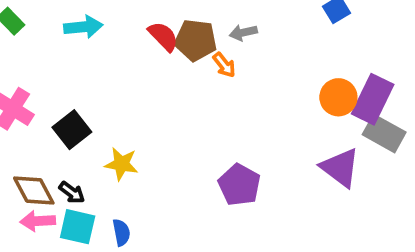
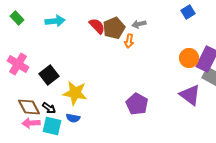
brown pentagon: (196, 40) -> (114, 28), turned -30
orange arrow: (224, 65) -> (129, 41), turned 48
yellow star: (121, 164) -> (75, 93), size x1.4
blue semicircle: (121, 232) -> (73, 118), moved, turned 112

